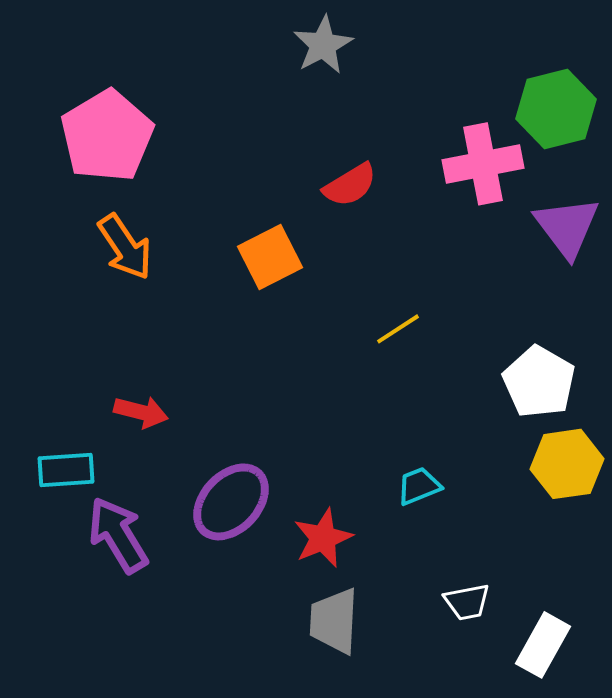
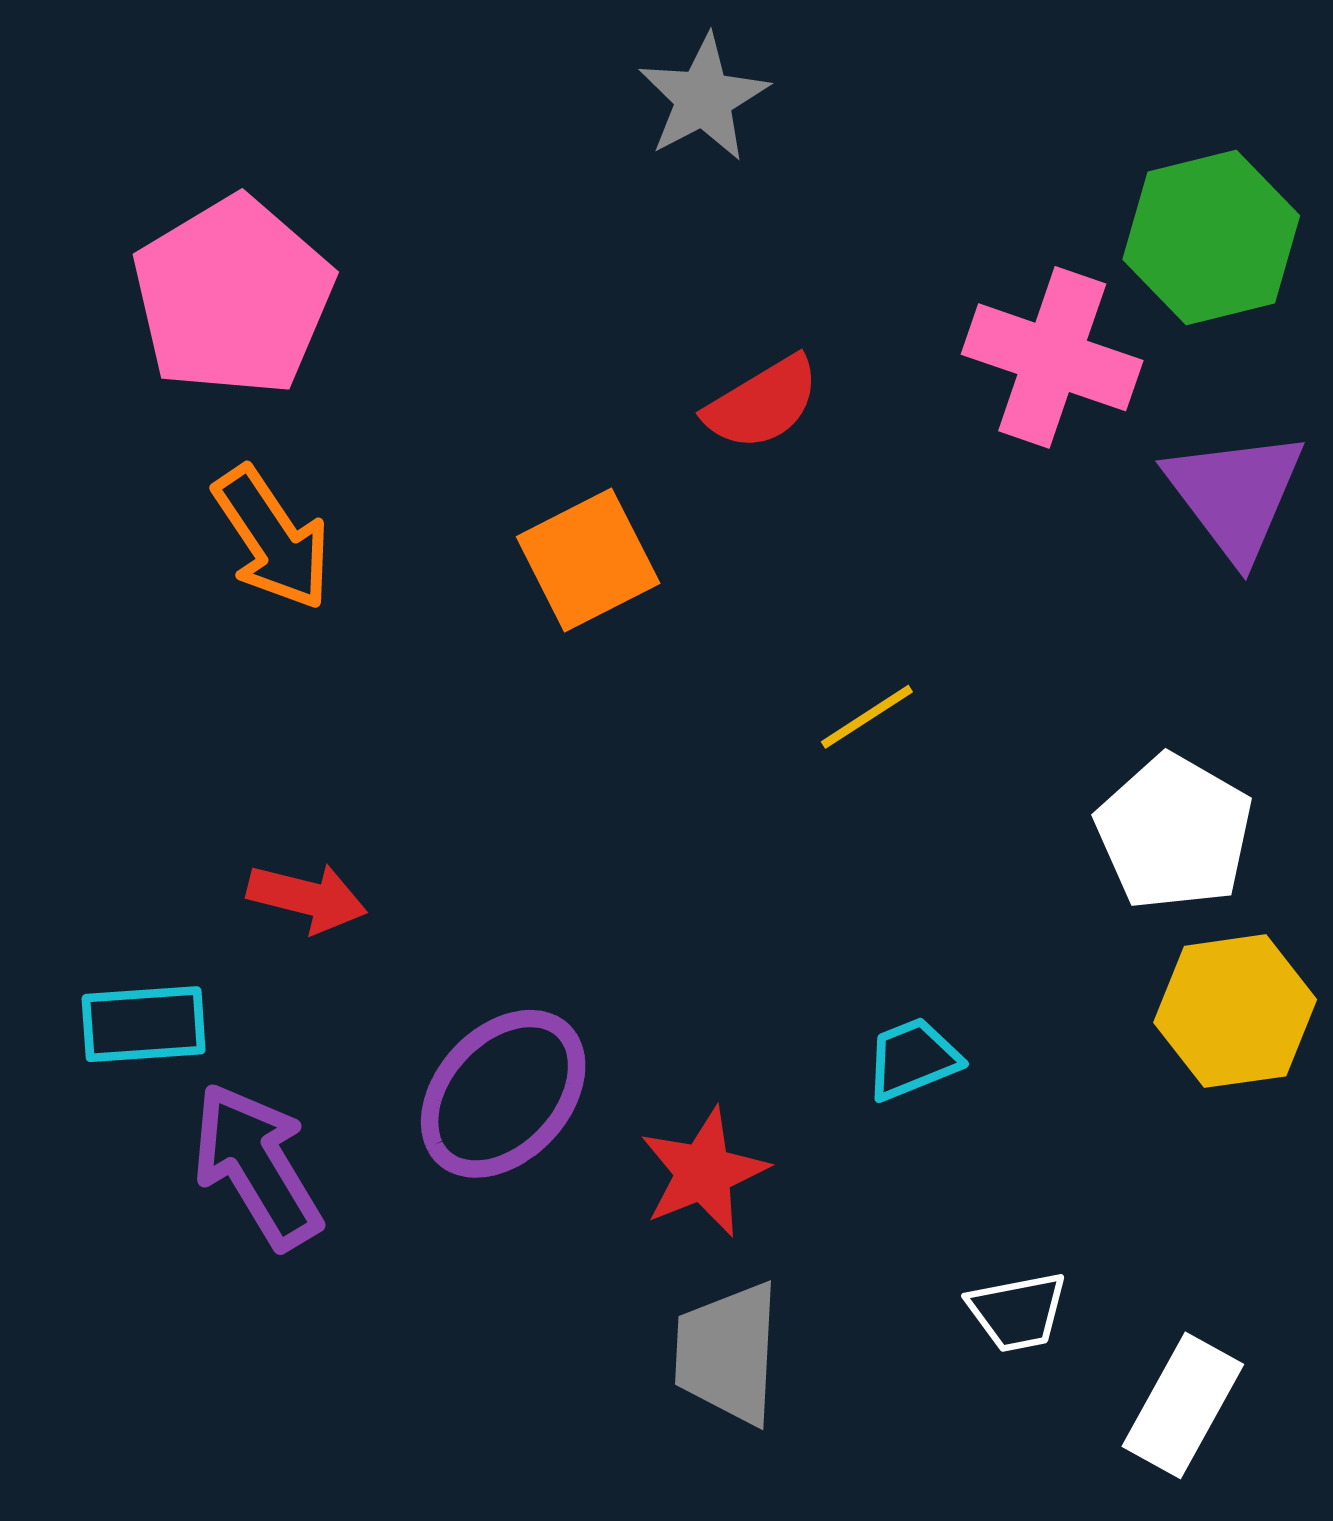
pink cross: (483, 164) -> (1052, 357), turned 30

